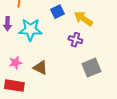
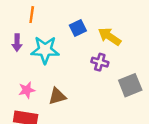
brown triangle: (40, 68) -> (57, 96), turned -42
gray square: (91, 68) -> (130, 85), moved

